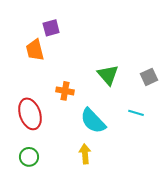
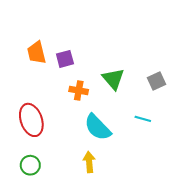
purple square: (51, 28) -> (65, 59), moved
orange cross: (65, 91) -> (79, 90), moved

